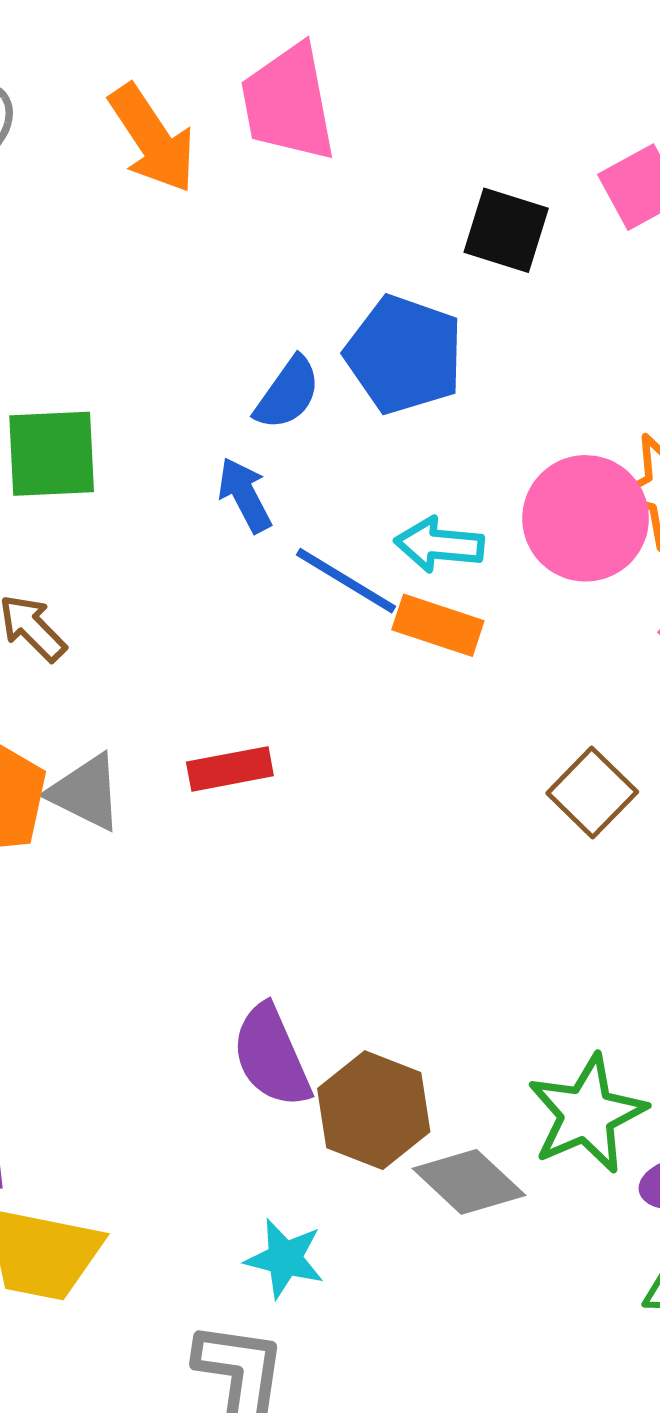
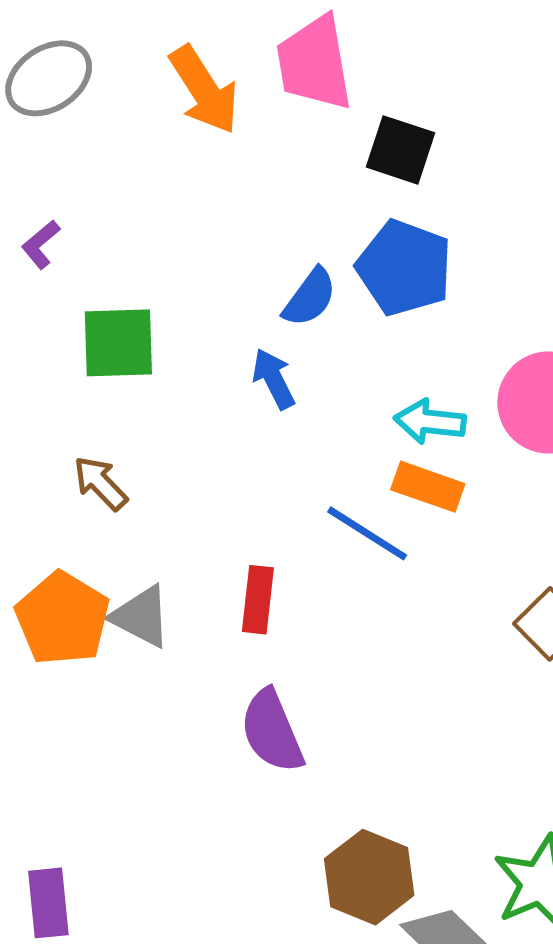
black square: (506, 230) -> (401, 150), moved
blue line: (346, 581) -> (367, 533), moved
red rectangle: (230, 769) -> (258, 600), turned -74
purple semicircle: (271, 1056) -> (272, 731), moved

